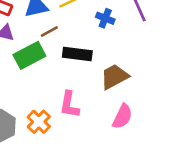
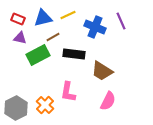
blue cross: (105, 18) -> (95, 27), size x1.5
brown trapezoid: (114, 77) -> (102, 71), turned -120

